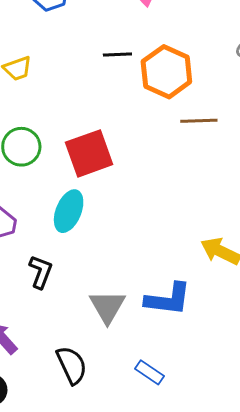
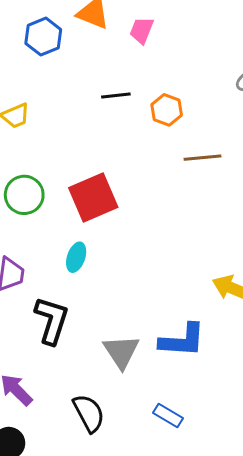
orange hexagon: (166, 72) -> (167, 110), size x0.6
cyan ellipse: (69, 211) -> (76, 257), size x0.7
black L-shape: (41, 272) -> (52, 320), size x1.4

